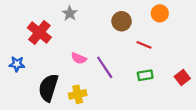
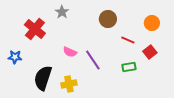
orange circle: (160, 13) -> (152, 23), moved
red square: (182, 78) -> (150, 52), moved

